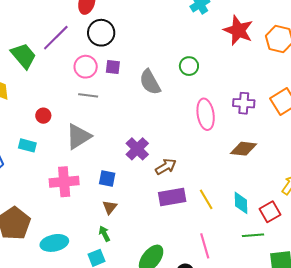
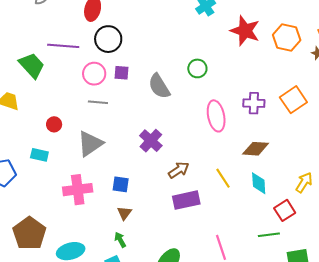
purple line: (56, 38) -> (63, 46), turned 52
purple cross: (137, 149) -> (151, 141), moved
yellow line: (206, 199) -> (223, 178), moved
cyan diamond: (241, 203) -> (259, 183), moved

